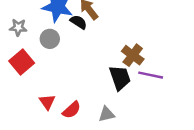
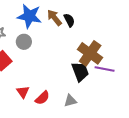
black semicircle: (78, 22) -> (69, 20), moved, turned 32
brown cross: (133, 55) -> (90, 53), size x1.4

